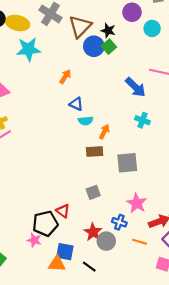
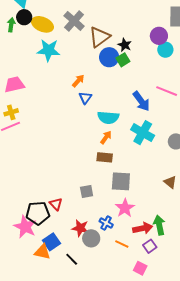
purple circle: (132, 12) -> (159, 36), moved
blue triangle: (76, 104) -> (85, 98), moved, turned 32
cyan cross: (142, 120) -> (143, 133), size x1.6
cyan semicircle: (86, 121) -> (108, 118), moved, size x1.5
brown rectangle: (95, 151) -> (105, 157), moved
gray square: (127, 163) -> (121, 181), moved
red star: (93, 232) -> (80, 228), turned -30
pink star: (34, 240) -> (25, 227), size x1.6
blue square: (65, 252) -> (52, 242), turned 36

